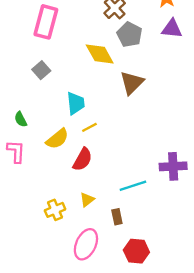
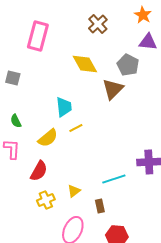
gray pentagon: (130, 35) -> (128, 65), moved
gray square: (41, 70) -> (13, 78), moved, turned -35
red semicircle: (83, 159) -> (39, 171), moved

